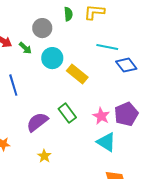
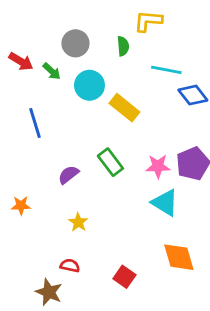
green semicircle: (68, 14) -> (123, 46), moved
pink star: (101, 116) -> (158, 166), turned -30
purple semicircle: (37, 122) -> (68, 175), size x0.7

